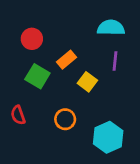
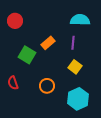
red circle: (32, 39) -> (15, 21), moved
purple line: (115, 61) -> (73, 43), moved
yellow square: (87, 82) -> (75, 67), moved

